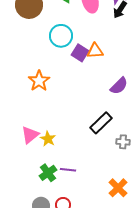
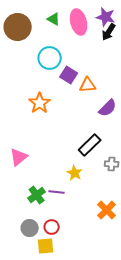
orange triangle: (95, 51) -> (88, 85), moved
orange star: (39, 81) -> (40, 103), moved
yellow star: (48, 139) -> (75, 173), moved

